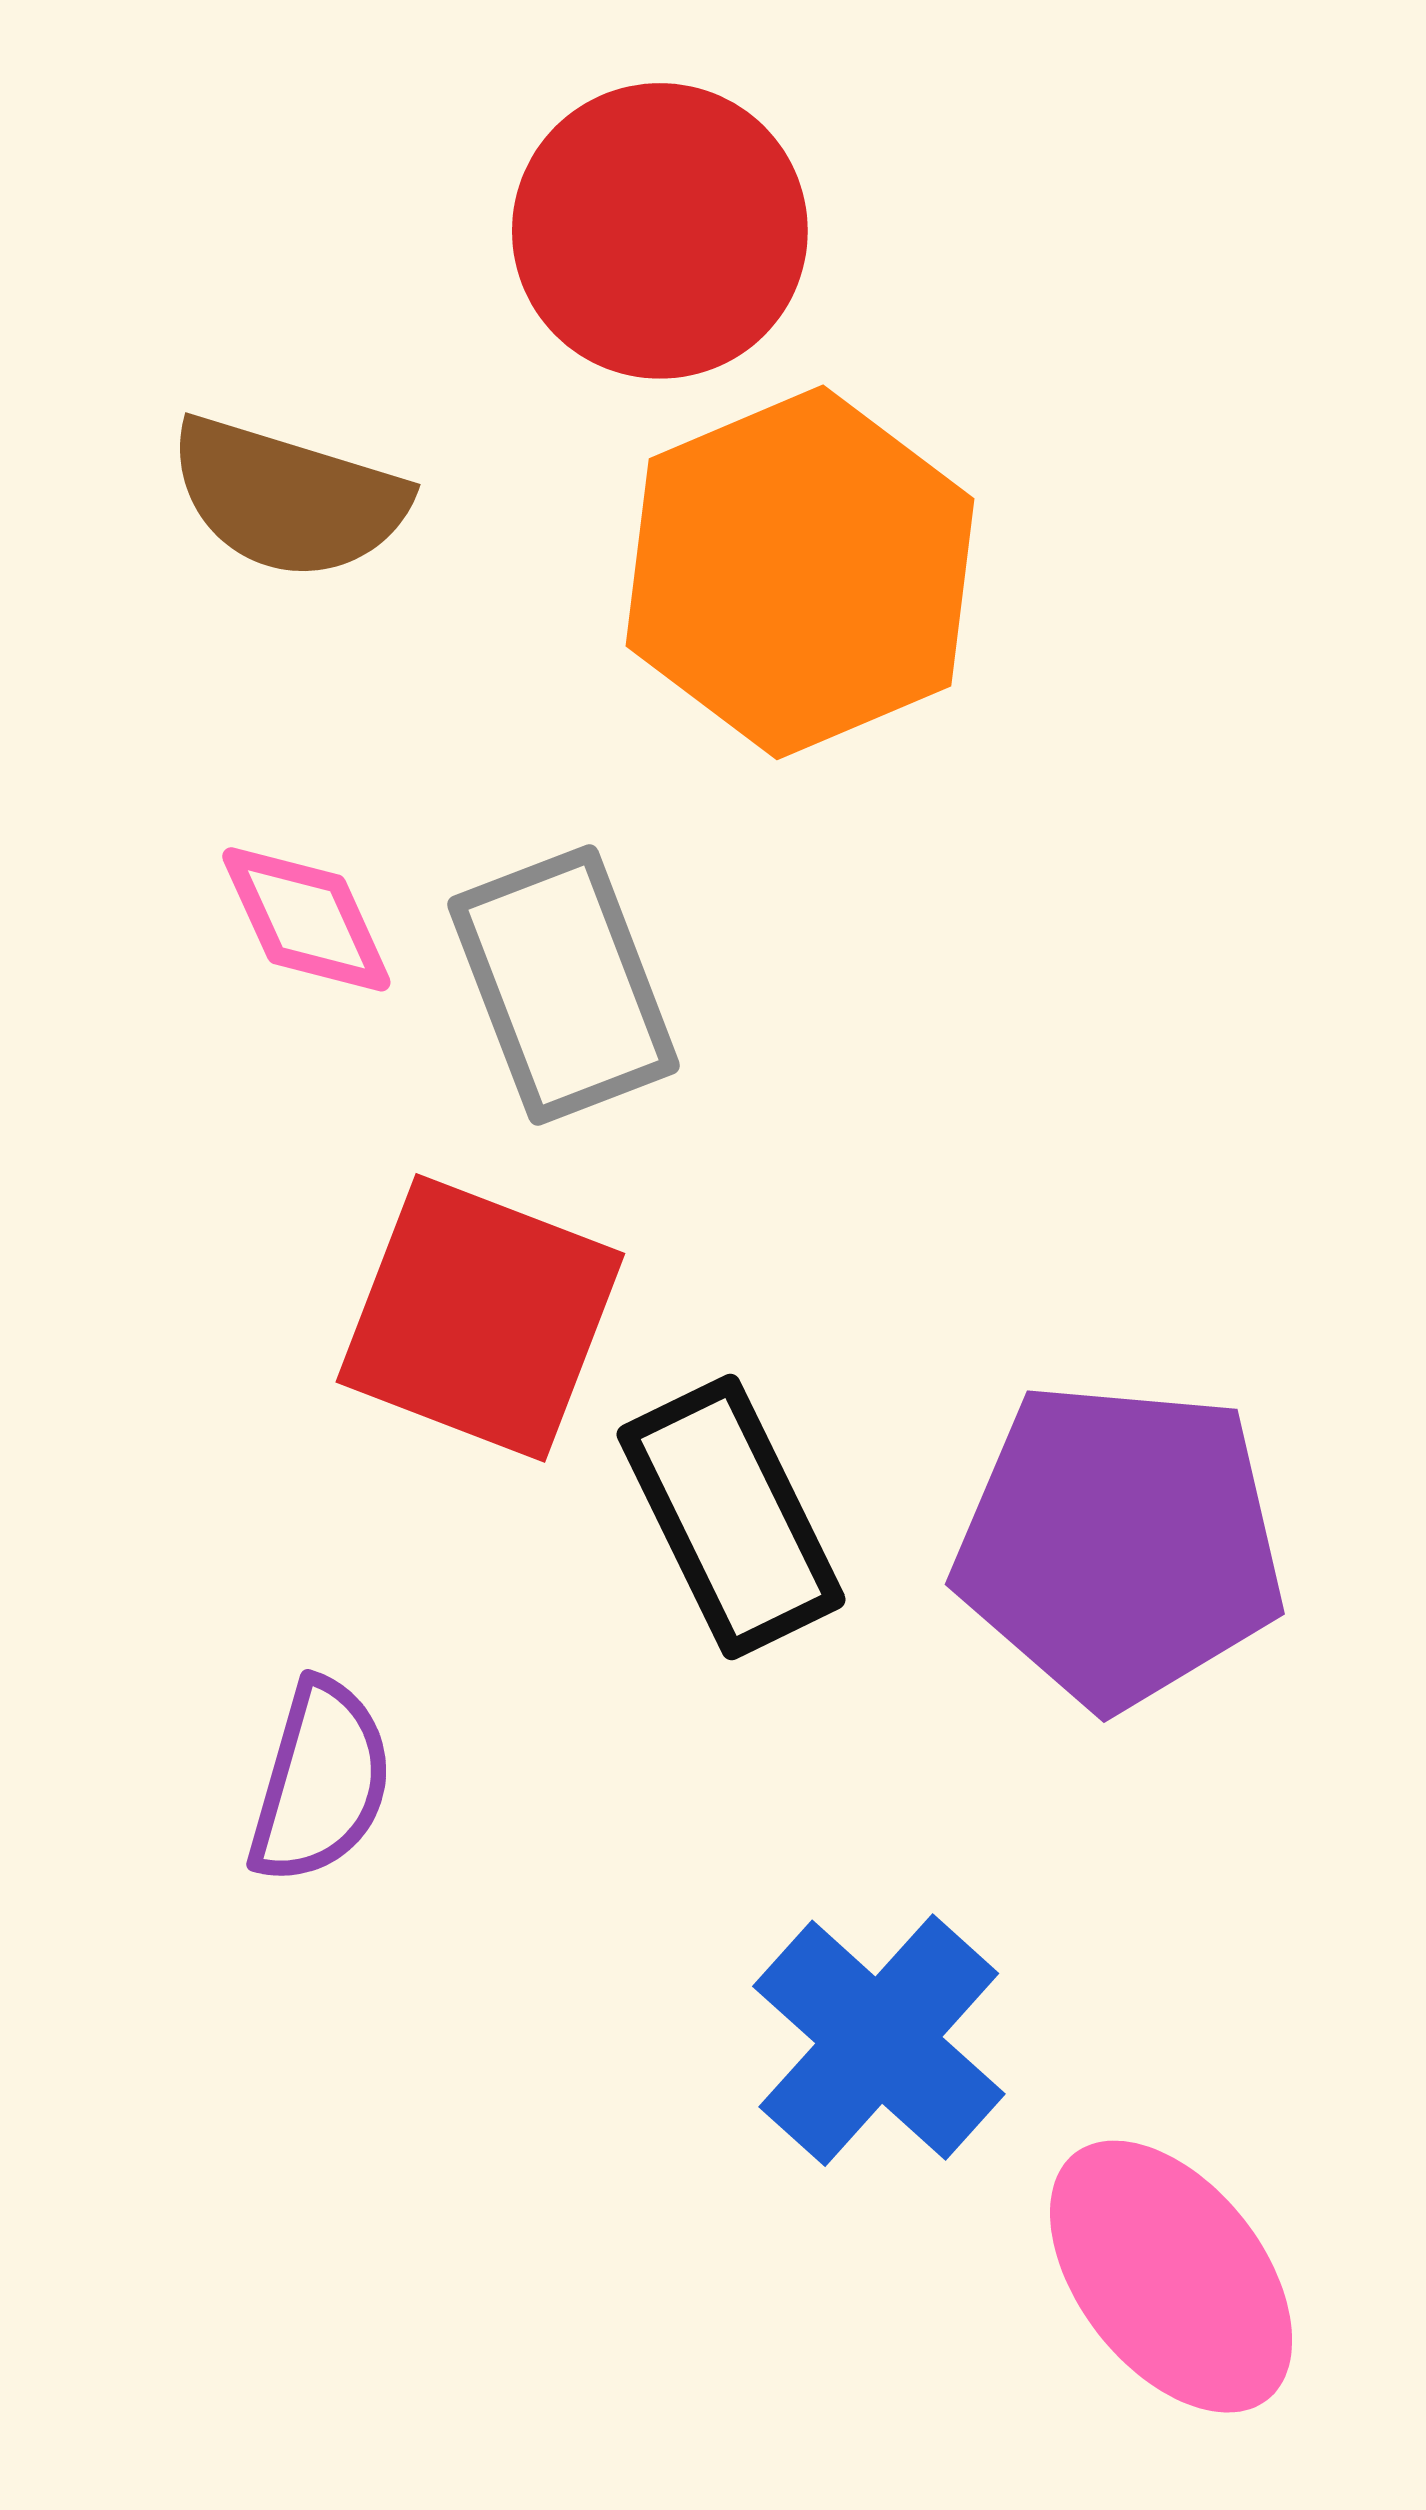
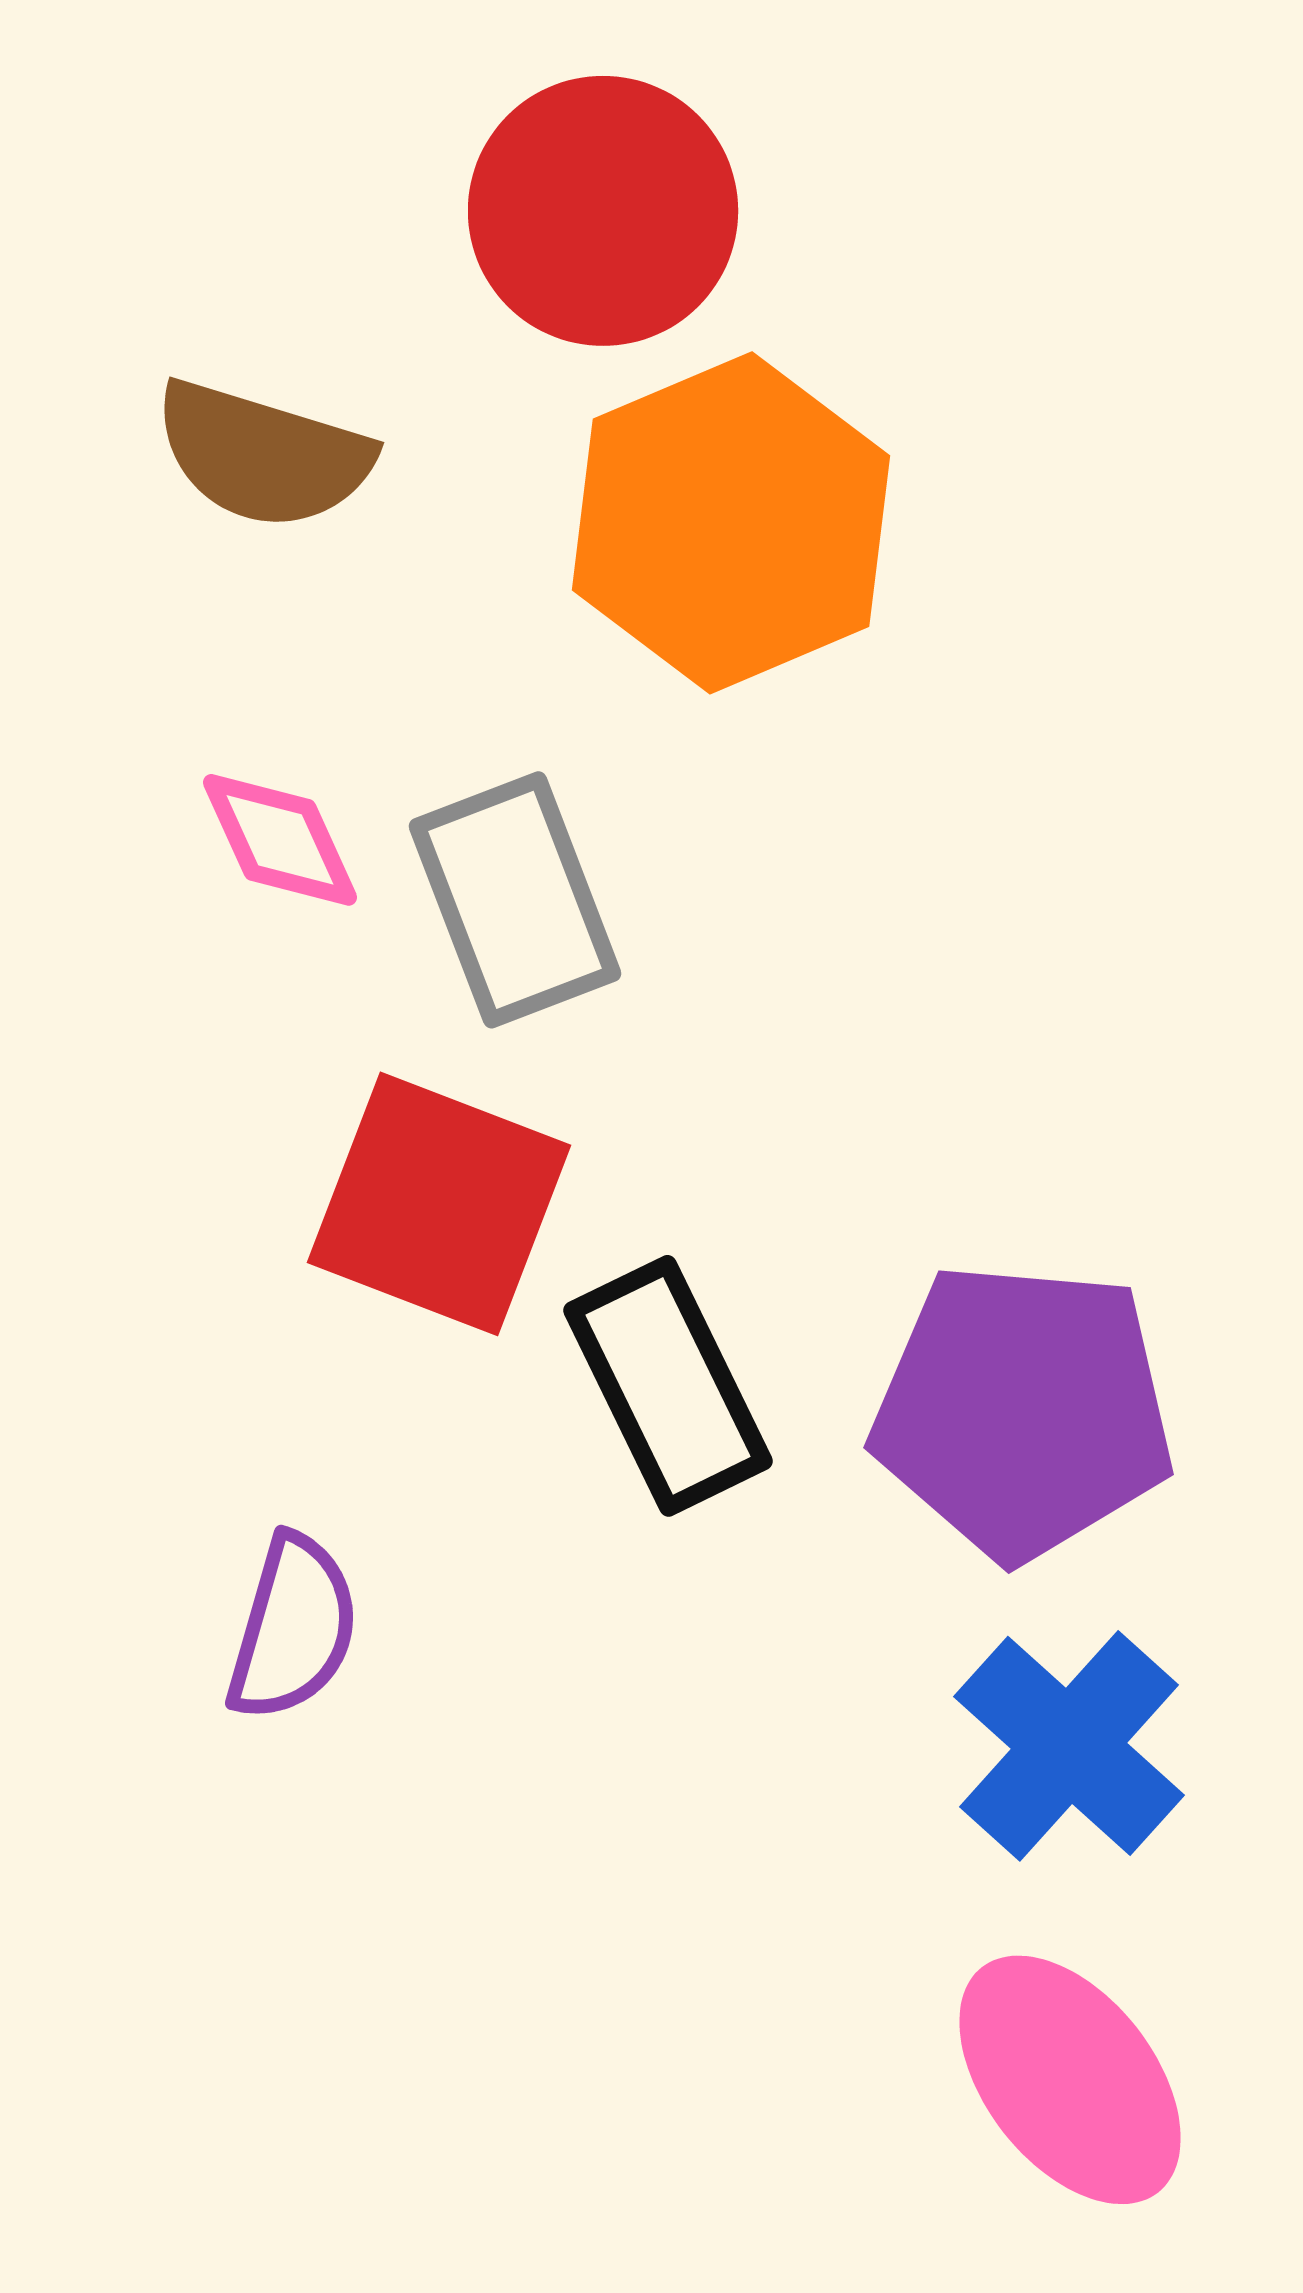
blue cross: (879, 2040) -> (1069, 1746), moved

